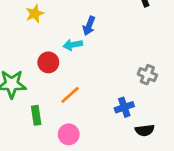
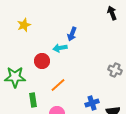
yellow star: (35, 14) -> (24, 25), moved
blue cross: (124, 107) -> (92, 103), moved

